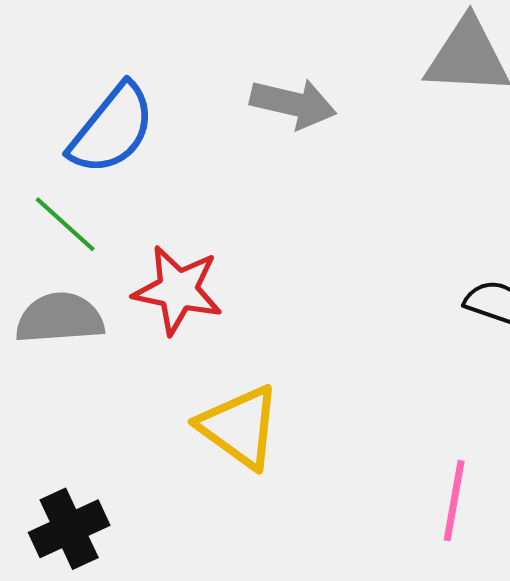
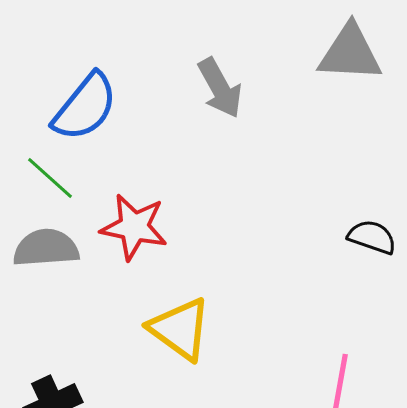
gray arrow: (293, 104) -> (220, 88), turned 48

